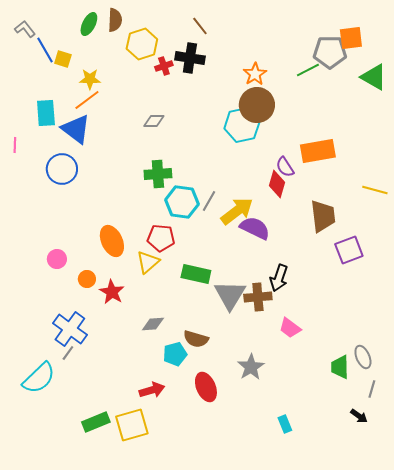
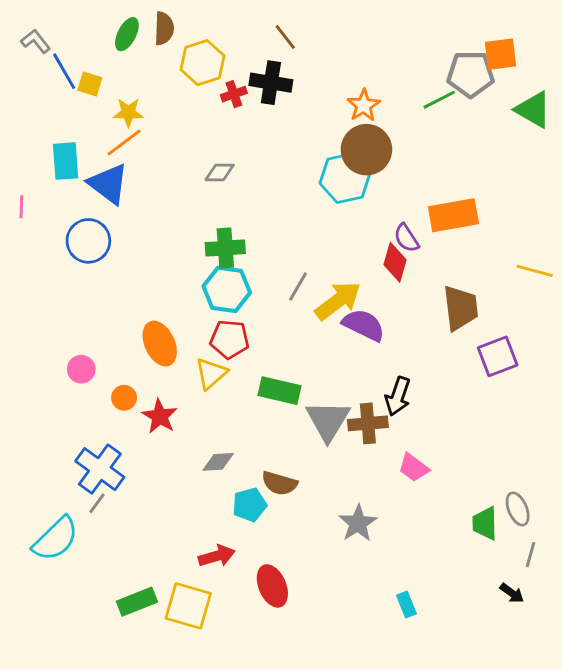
cyan hexagon: (182, 202) -> (227, 289), moved
red ellipse: (206, 387) -> (272, 586), moved
yellow square: (132, 425) -> (188, 606), turned 32

